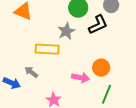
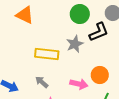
gray star: (66, 31) -> (75, 44), moved
gray arrow: (31, 72) -> (42, 82), moved

